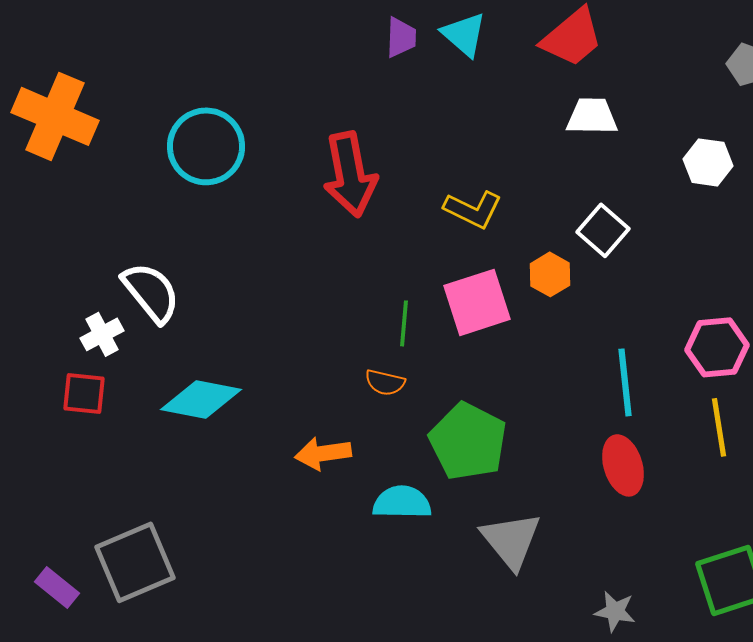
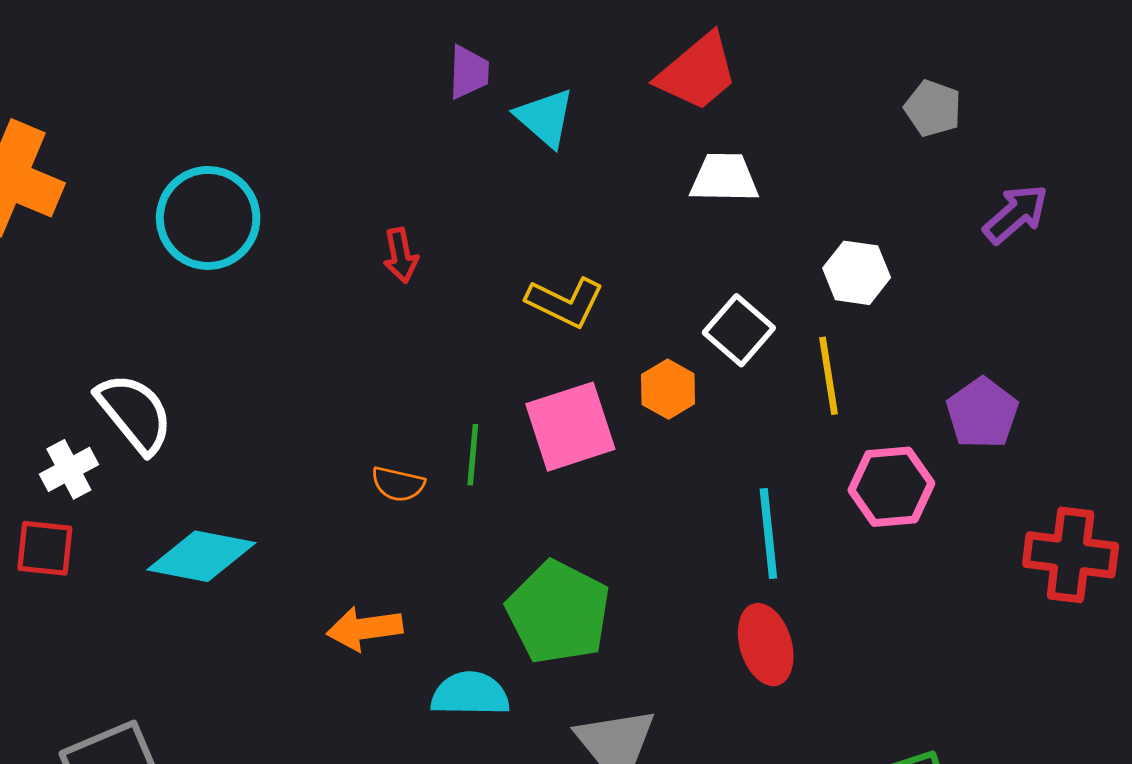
cyan triangle: (464, 34) -> (545, 118), moved
white hexagon: (708, 162) -> (857, 273), moved
red arrow: (350, 174) -> (401, 255), size x0.5
orange semicircle: (385, 382) -> (398, 484), moved
yellow line: (719, 427) -> (829, 376), moved

